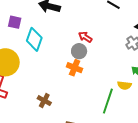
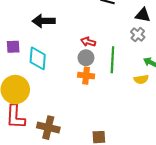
brown cross: (44, 101) -> (48, 128), moved, size x1.5
green line: (108, 101) -> (112, 60), moved

